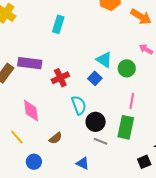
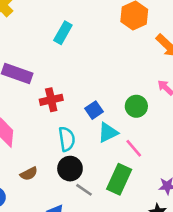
cyan triangle: (104, 60) -> (108, 133), moved, turned 48
pink line: (132, 101) -> (134, 148), turned -63
black circle: (96, 122) -> (70, 169), moved

